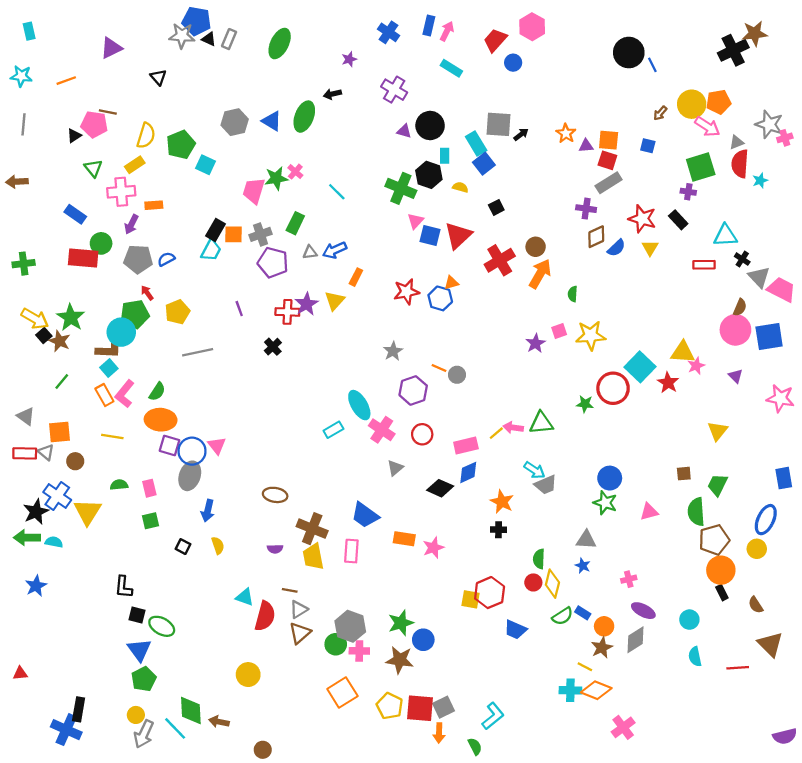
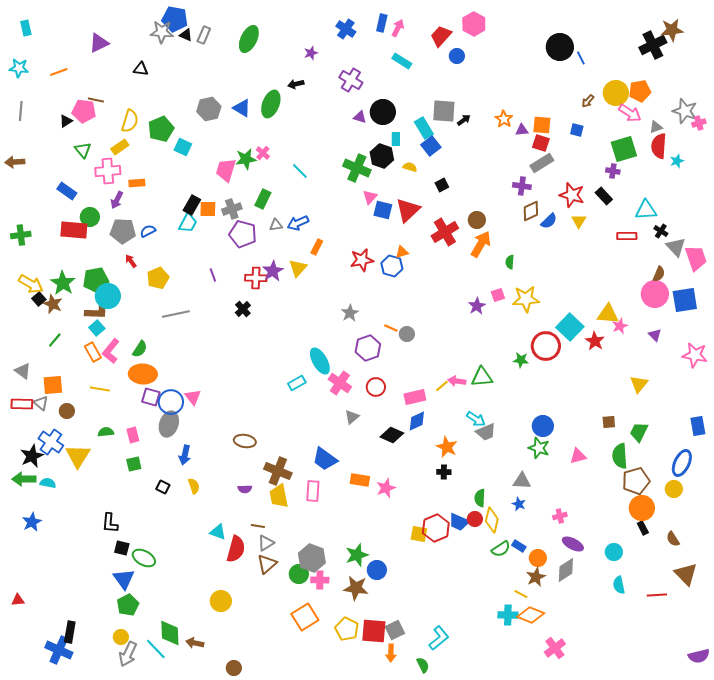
black triangle: (158, 77) -> (141, 69), turned -42
pink trapezoid: (781, 289) -> (696, 258), turned 44
green pentagon: (135, 314) -> (96, 280), moved
blue trapezoid: (515, 630) -> (459, 522), moved

